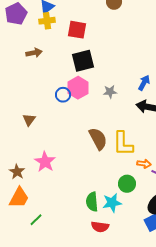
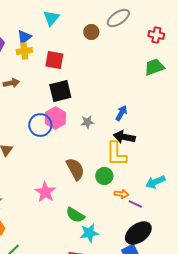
blue circle: (63, 95) -> (40, 125), size x1.5
yellow L-shape: (123, 144) -> (116, 154), moved
pink star: (45, 162) -> (45, 192), moved
green circle: (127, 184) -> (104, 176), moved
green semicircle: (92, 202) -> (75, 215), moved, turned -54

